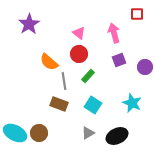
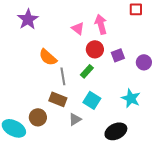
pink arrow: (114, 33) -> (101, 24), moved
red circle: (79, 54) -> (95, 49), moved
brown circle: (39, 133) -> (38, 117), moved
gray triangle: (88, 133) -> (75, 119), moved

